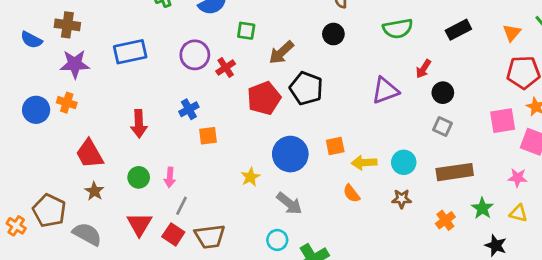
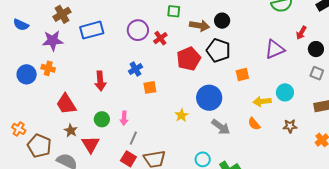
brown cross: (67, 25) -> (62, 14), moved, turned -36
black circle: (333, 34) -> (222, 21), moved
brown arrow: (281, 52) -> (200, 26), turned -126
orange square: (335, 146) -> (242, 75), moved
cyan circle: (404, 162) -> (285, 92), moved
gray arrow: (289, 203) -> (221, 127), moved
red triangle: (139, 224) -> (91, 144), moved
orange cross: (16, 226) -> (19, 129), moved

